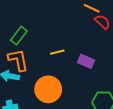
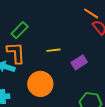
purple rectangle: (86, 61) -> (79, 62), turned -63

